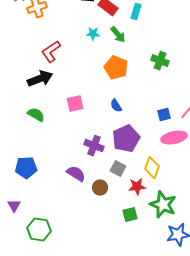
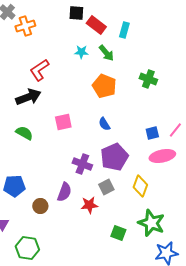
gray square: (118, 169) -> (106, 187), turned 35
purple semicircle: (76, 174) -> (64, 192), turned 78
red star: (137, 187) -> (89, 205), moved
brown circle: (100, 188) -> (40, 206), moved
green square: (130, 215) -> (118, 233), turned 35

